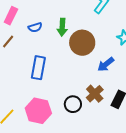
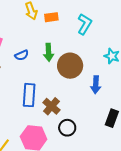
blue arrow: (106, 64) -> (96, 85), turned -42
brown cross: (95, 94) -> (51, 106), moved

